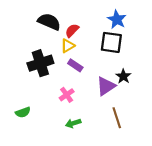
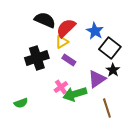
blue star: (117, 20) -> (95, 31), moved
red semicircle: (72, 30) -> (66, 28), size x1.5
black square: (111, 42) -> (110, 48), moved, turned 30
green arrow: (73, 123) -> (75, 94), moved, size x1.6

